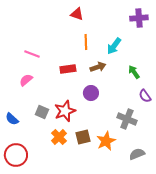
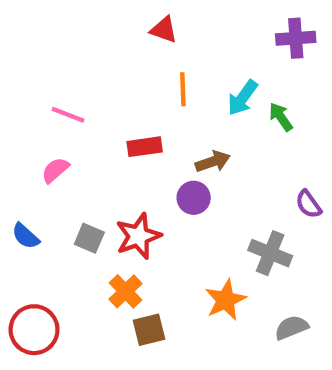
brown arrow: (98, 67) -> (213, 162), moved
green arrow: (134, 72) -> (281, 117), moved
blue semicircle: (12, 119) -> (26, 236), moved
brown square: (83, 137) -> (149, 330), moved

